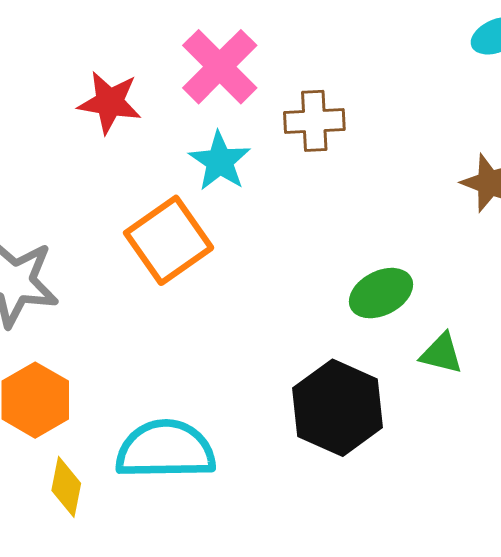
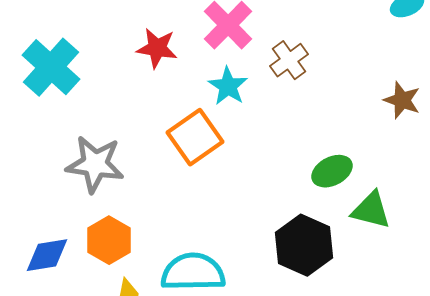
brown cross: (314, 121) -> (289, 60), turned -33
green triangle: (441, 354) -> (371, 210), size x1.4

